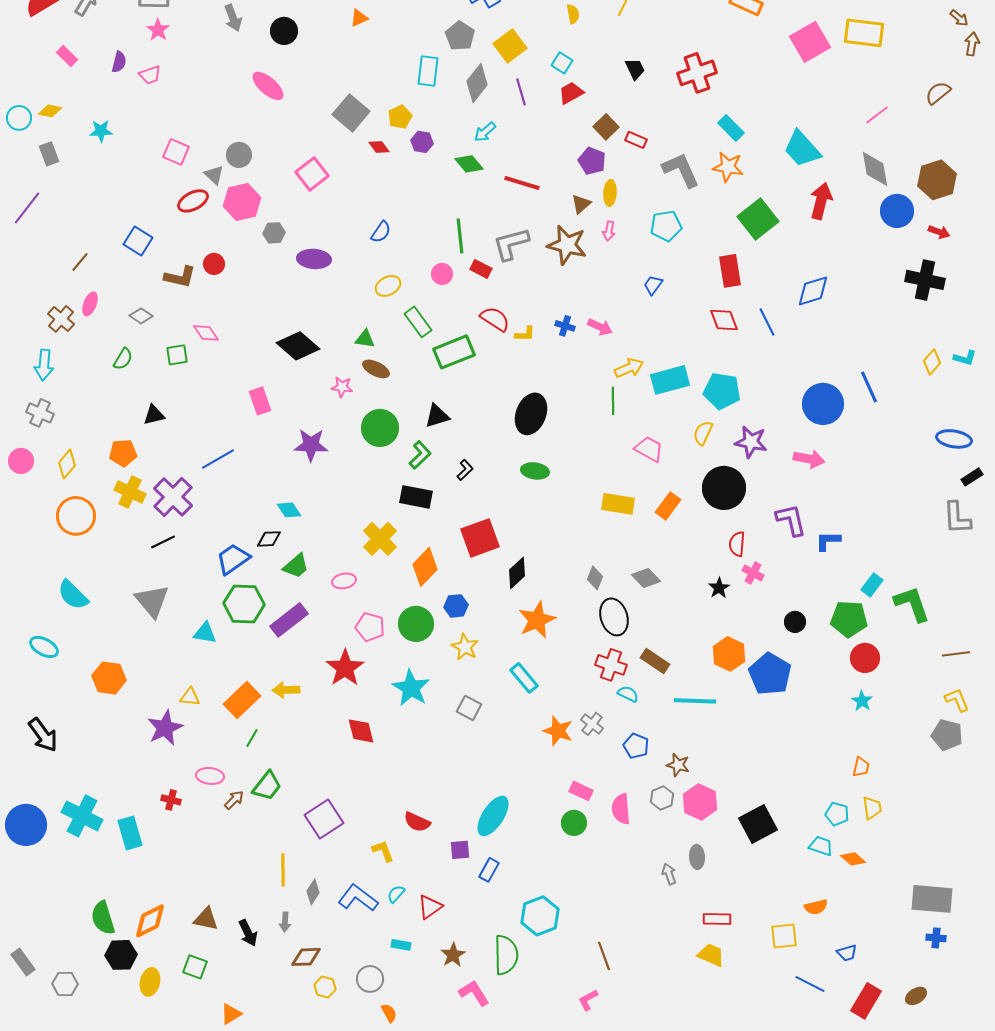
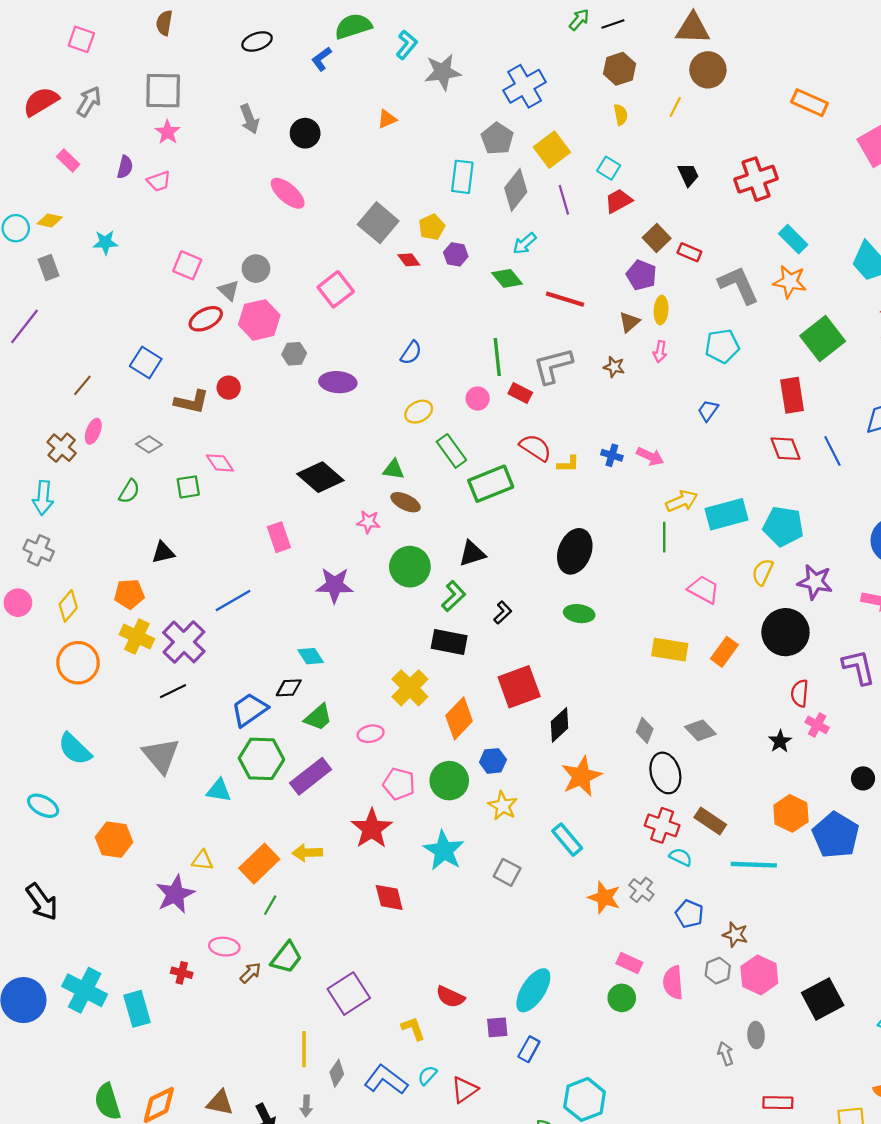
brown star: (567, 245) -> (614, 367), size x0.5

